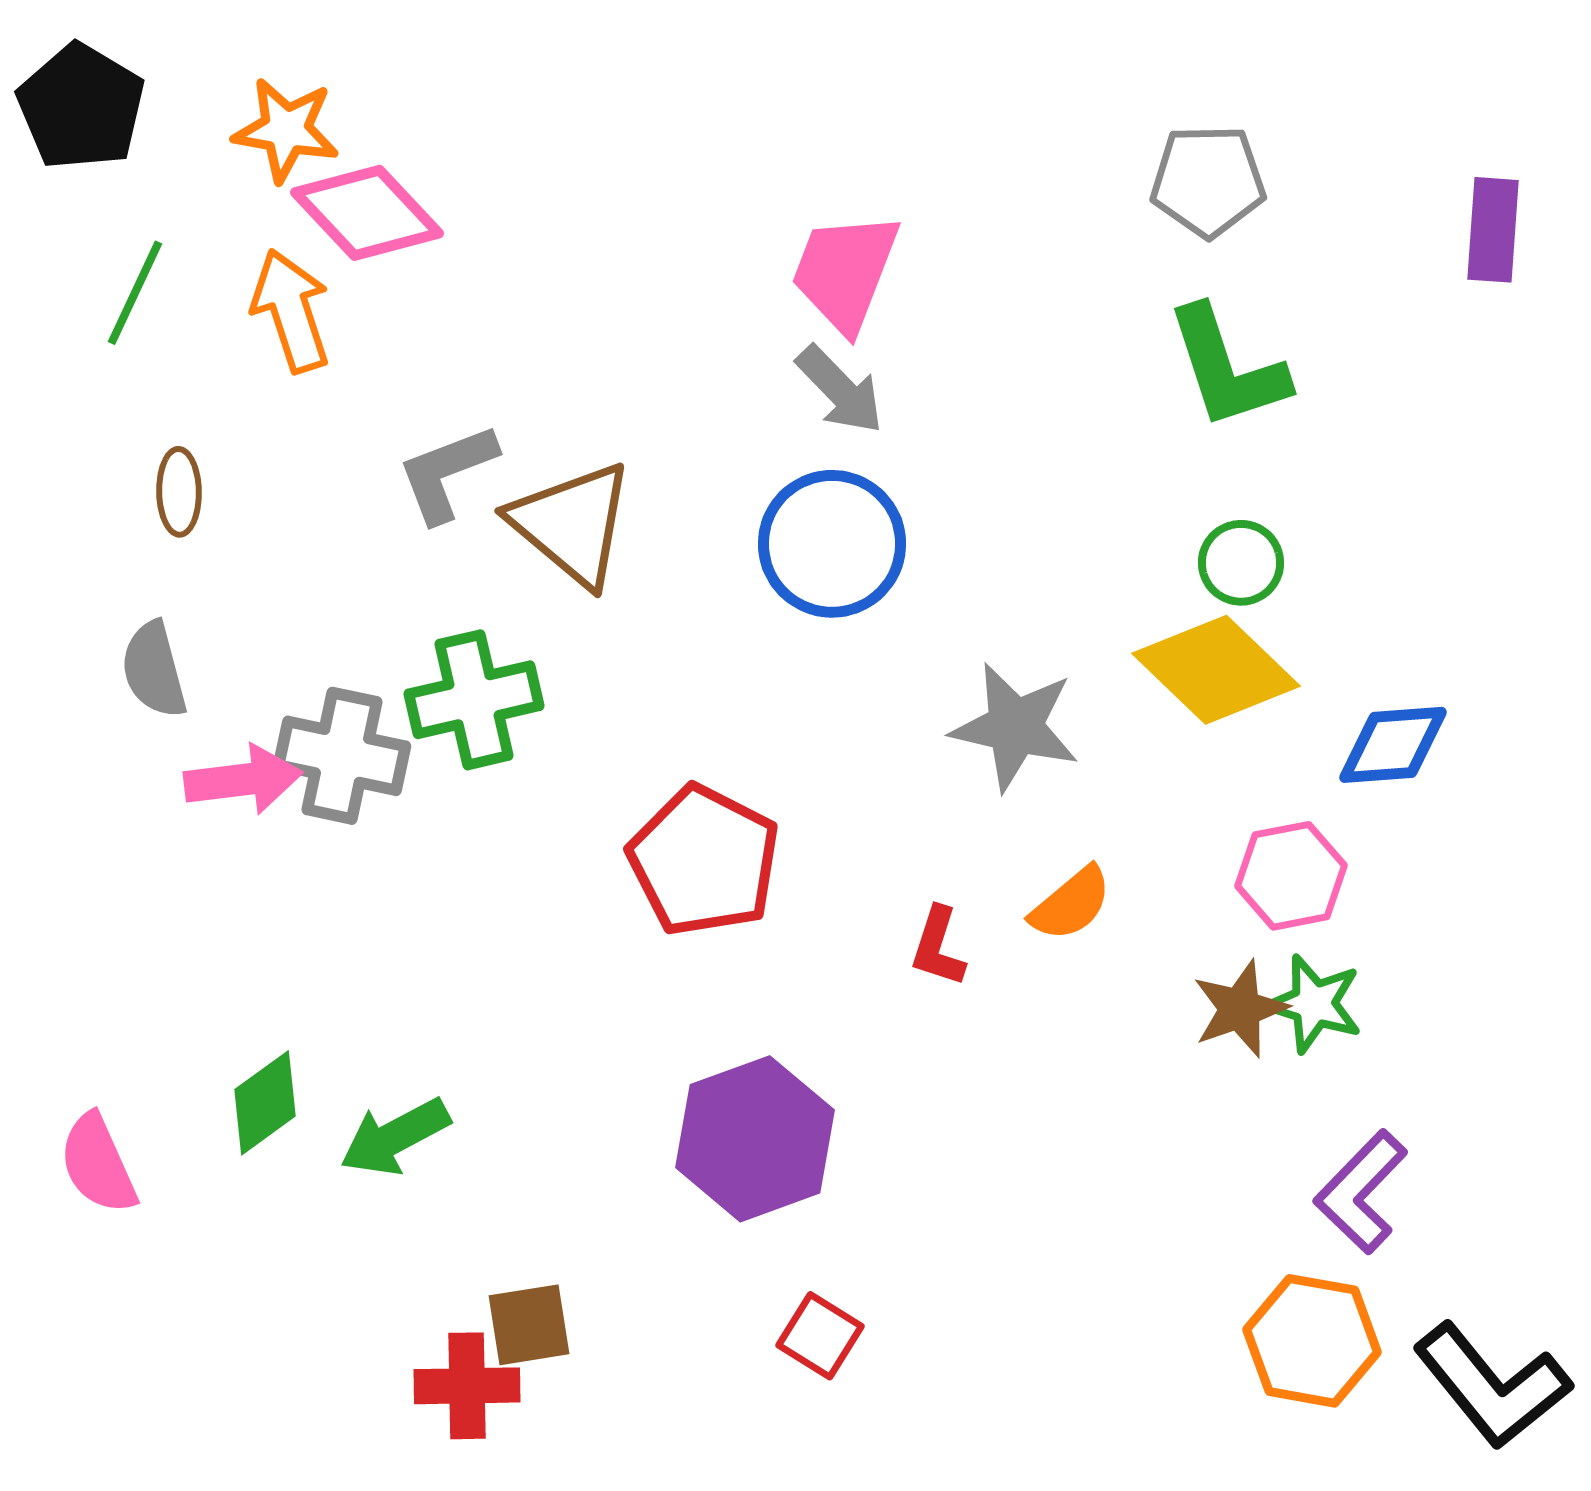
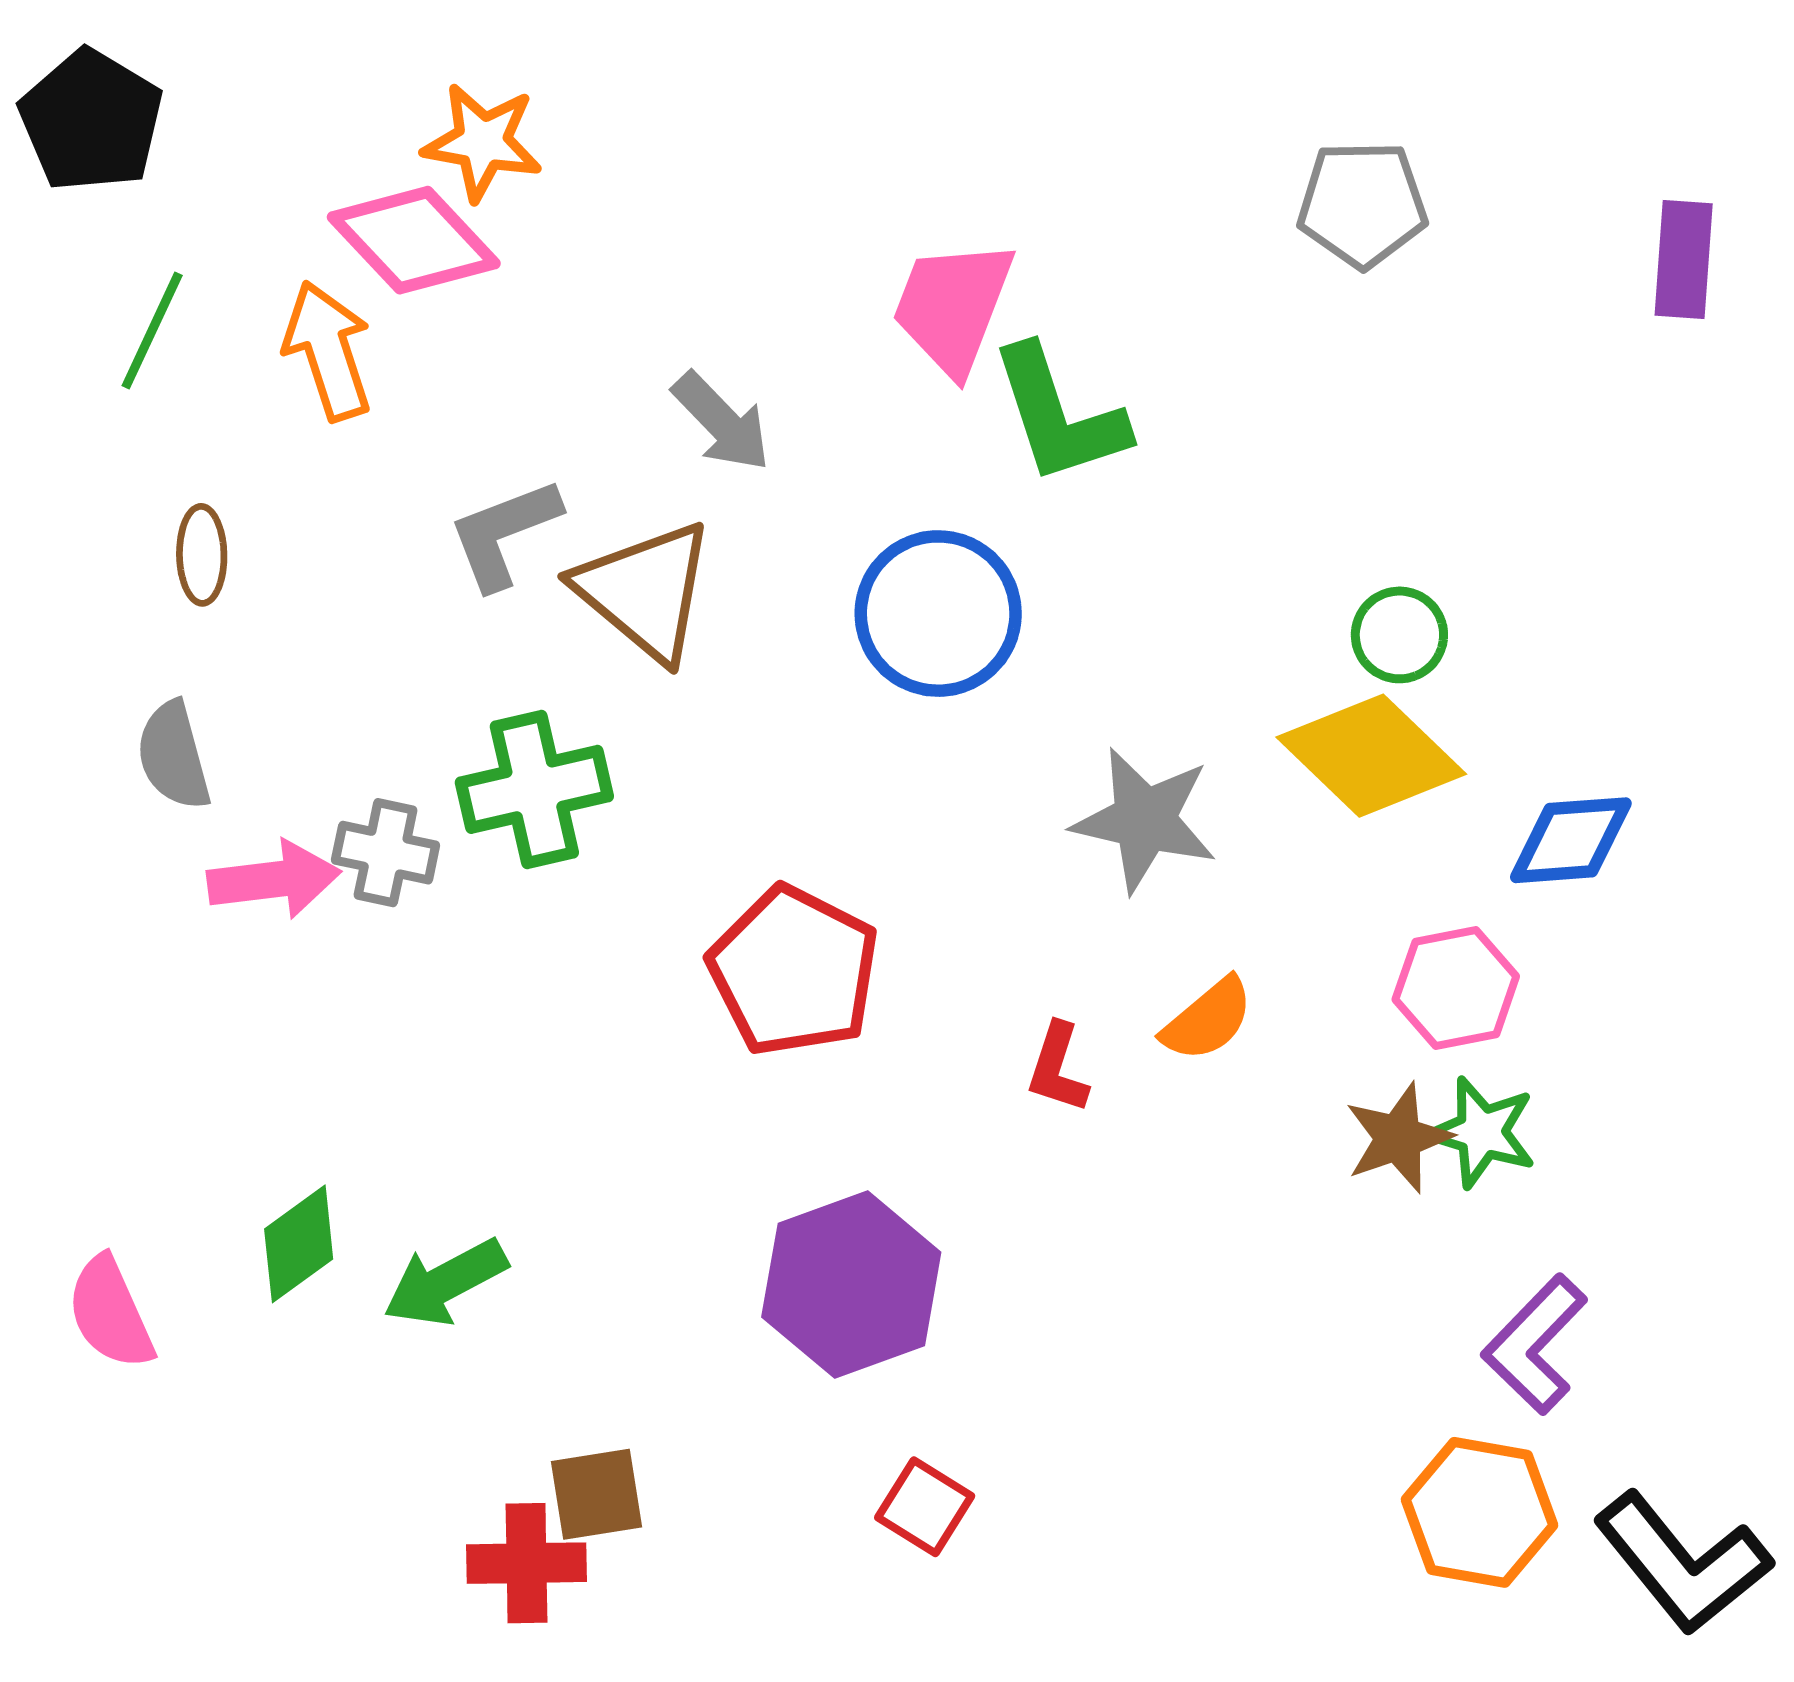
orange star: (286, 130) -> (483, 142), moved
green L-shape: (1227, 368) -> (1059, 415), moved
gray arrow: (840, 390) -> (722, 422), moved
gray cross: (342, 756) -> (386, 853), size x0.7

